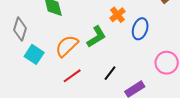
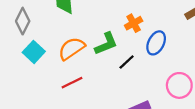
black line: (110, 73) -> (127, 62), moved

